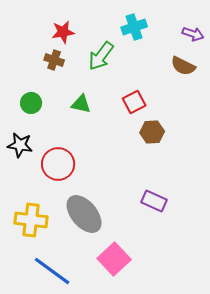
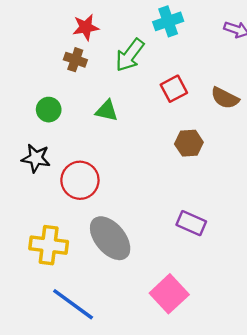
brown semicircle: (183, 66) -> (225, 98), moved
red square: (134, 102) -> (174, 89), moved
pink square: (114, 259) -> (169, 294), moved

